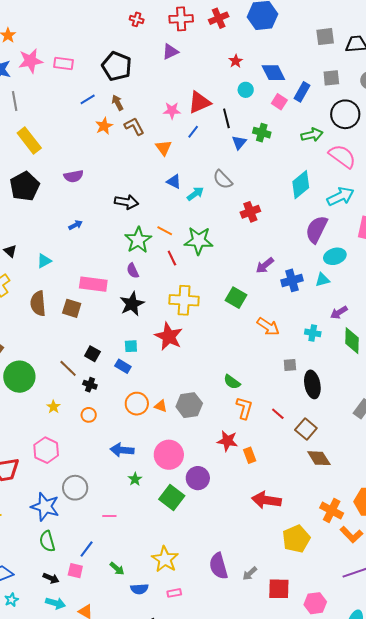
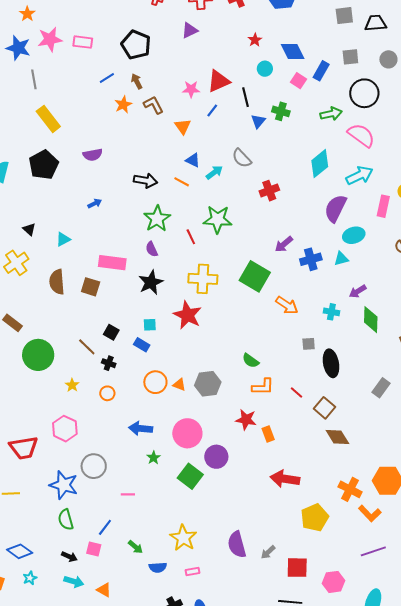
orange line: (165, 231) -> (182, 182), moved
green square: (236, 298) -> (255, 276), size x1.4
orange L-shape: (244, 408) -> (263, 387), turned 75

